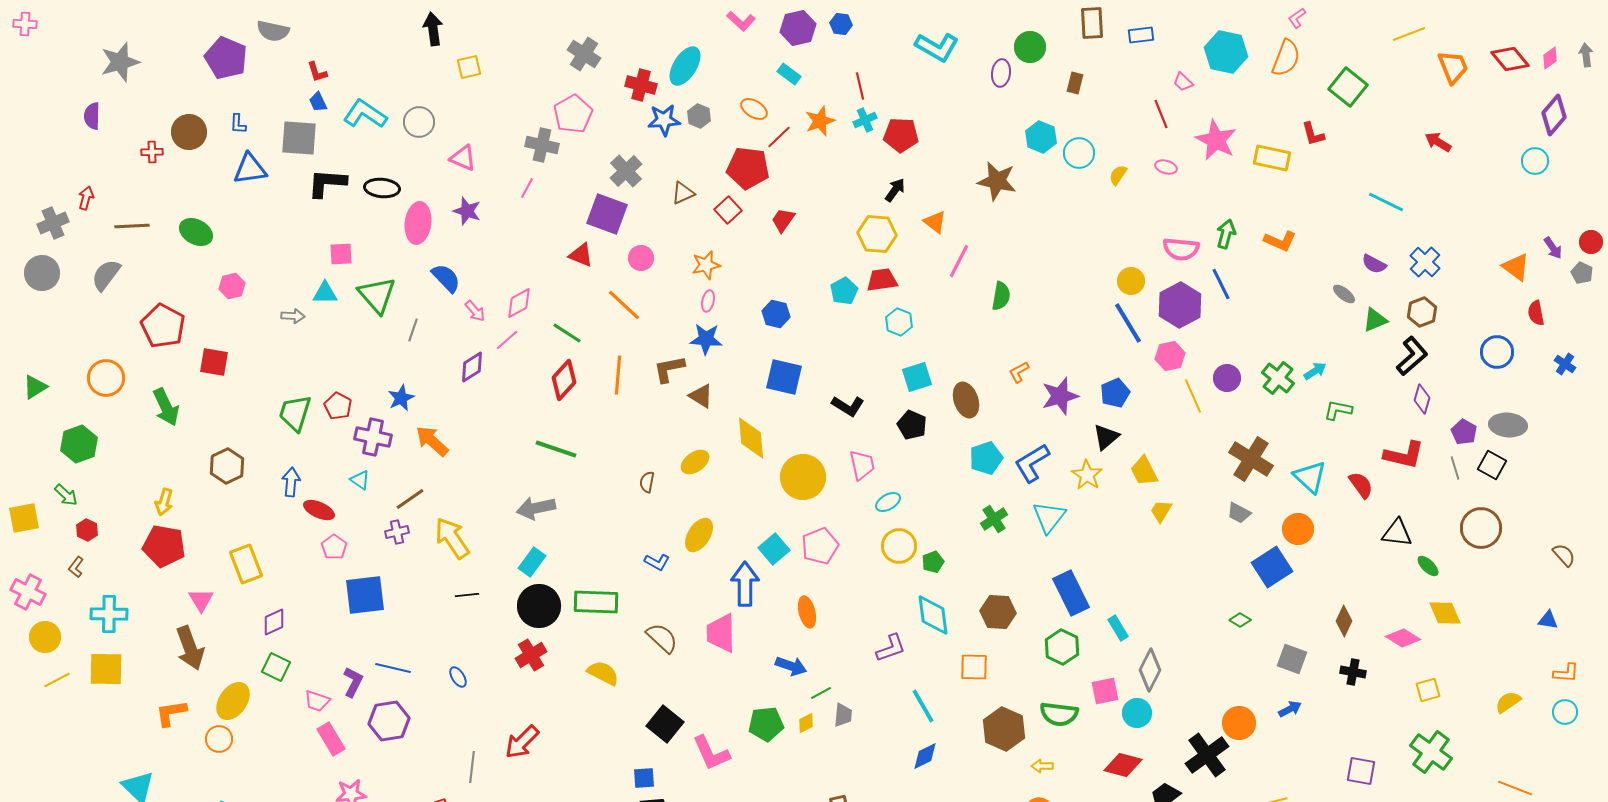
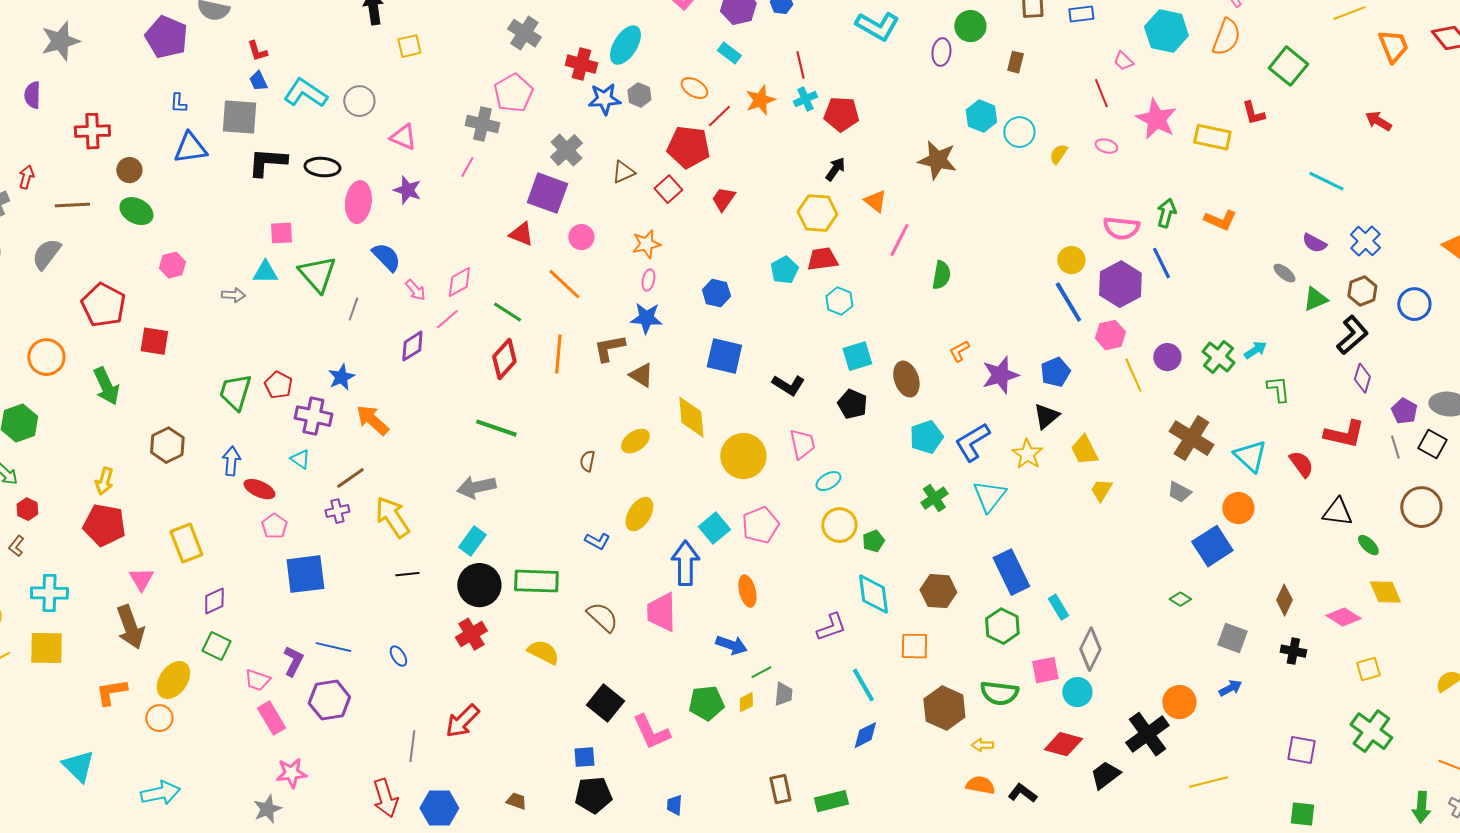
brown circle: (189, 132) -> (129, 170), moved, size x0.7
red cross: (152, 152) -> (92, 131), size x1.6
blue circle: (1497, 352) -> (1414, 304), moved
green L-shape: (1338, 410) -> (1278, 389), turned 72

